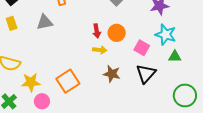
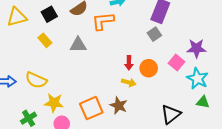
yellow rectangle: (12, 23) -> (45, 40), turned -32
pink square: (142, 48) -> (176, 63), moved
brown star: (112, 74) -> (119, 105), moved

